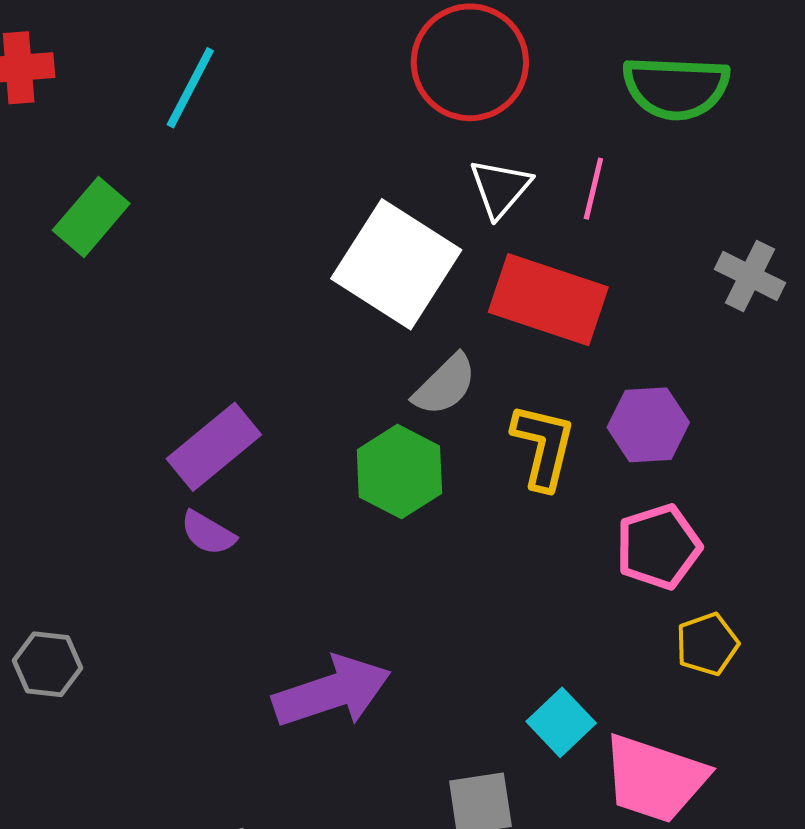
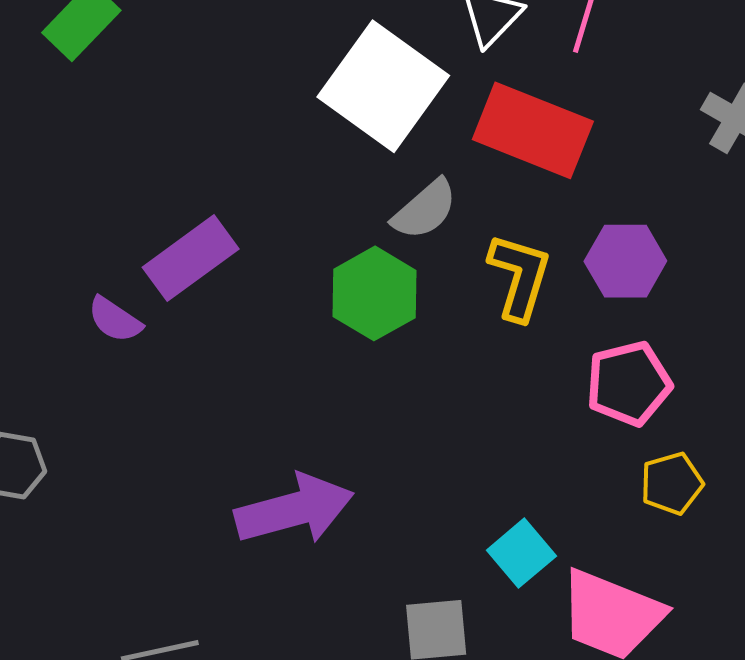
purple semicircle: (208, 533) -> (115, 320), moved

